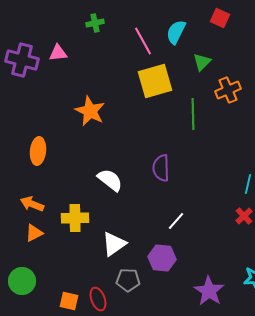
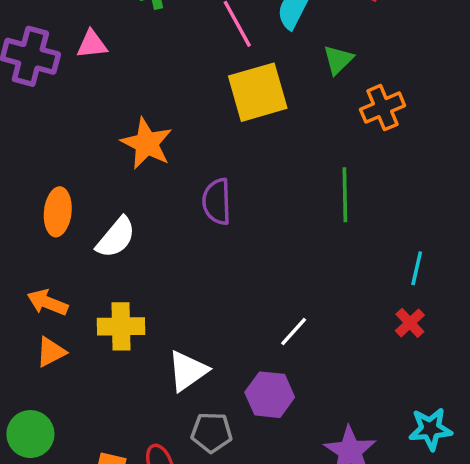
green line: (193, 114) -> (345, 195), moved
purple semicircle: (161, 168) -> (217, 202), moved
white semicircle: (110, 180) -> (116, 237), moved, turned 92

